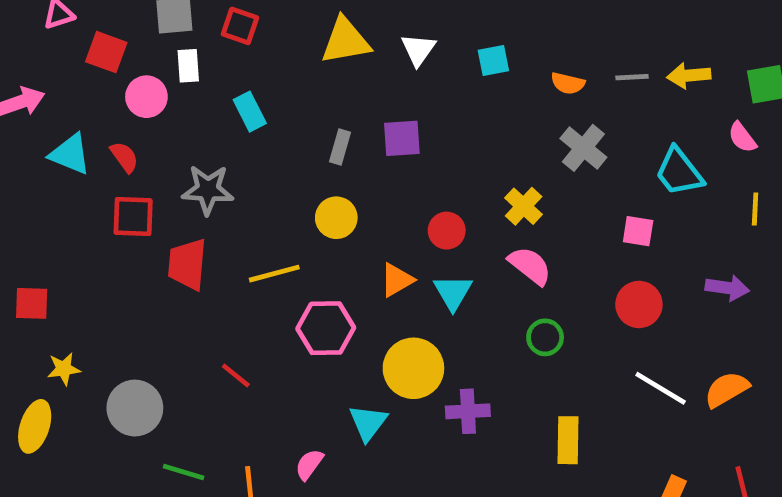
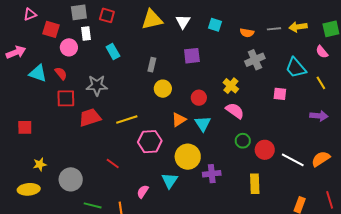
cyan square: (493, 61) -> (215, 25), turned 32
purple square: (402, 138) -> (192, 56), moved
gray cross: (583, 148) -> (255, 60), turned 30
yellow line: (755, 209) -> (321, 83), moved, turned -32
yellow circle: (336, 218) -> (163, 89), moved
red trapezoid: (187, 264) -> (90, 117), turned 70
red square: (32, 303) -> (25, 127), moved
red circle: (639, 304) -> (265, 150), moved
yellow ellipse: (35, 426) -> (29, 189), turned 70
pink semicircle: (309, 464) -> (143, 192), moved

